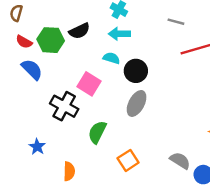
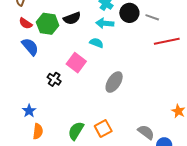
black circle: (136, 71) -> (129, 13), moved
black cross: (64, 106) -> (54, 79), size x0.6
green semicircle: (97, 132) -> (76, 131), moved
orange semicircle: (69, 171) -> (38, 131), moved

